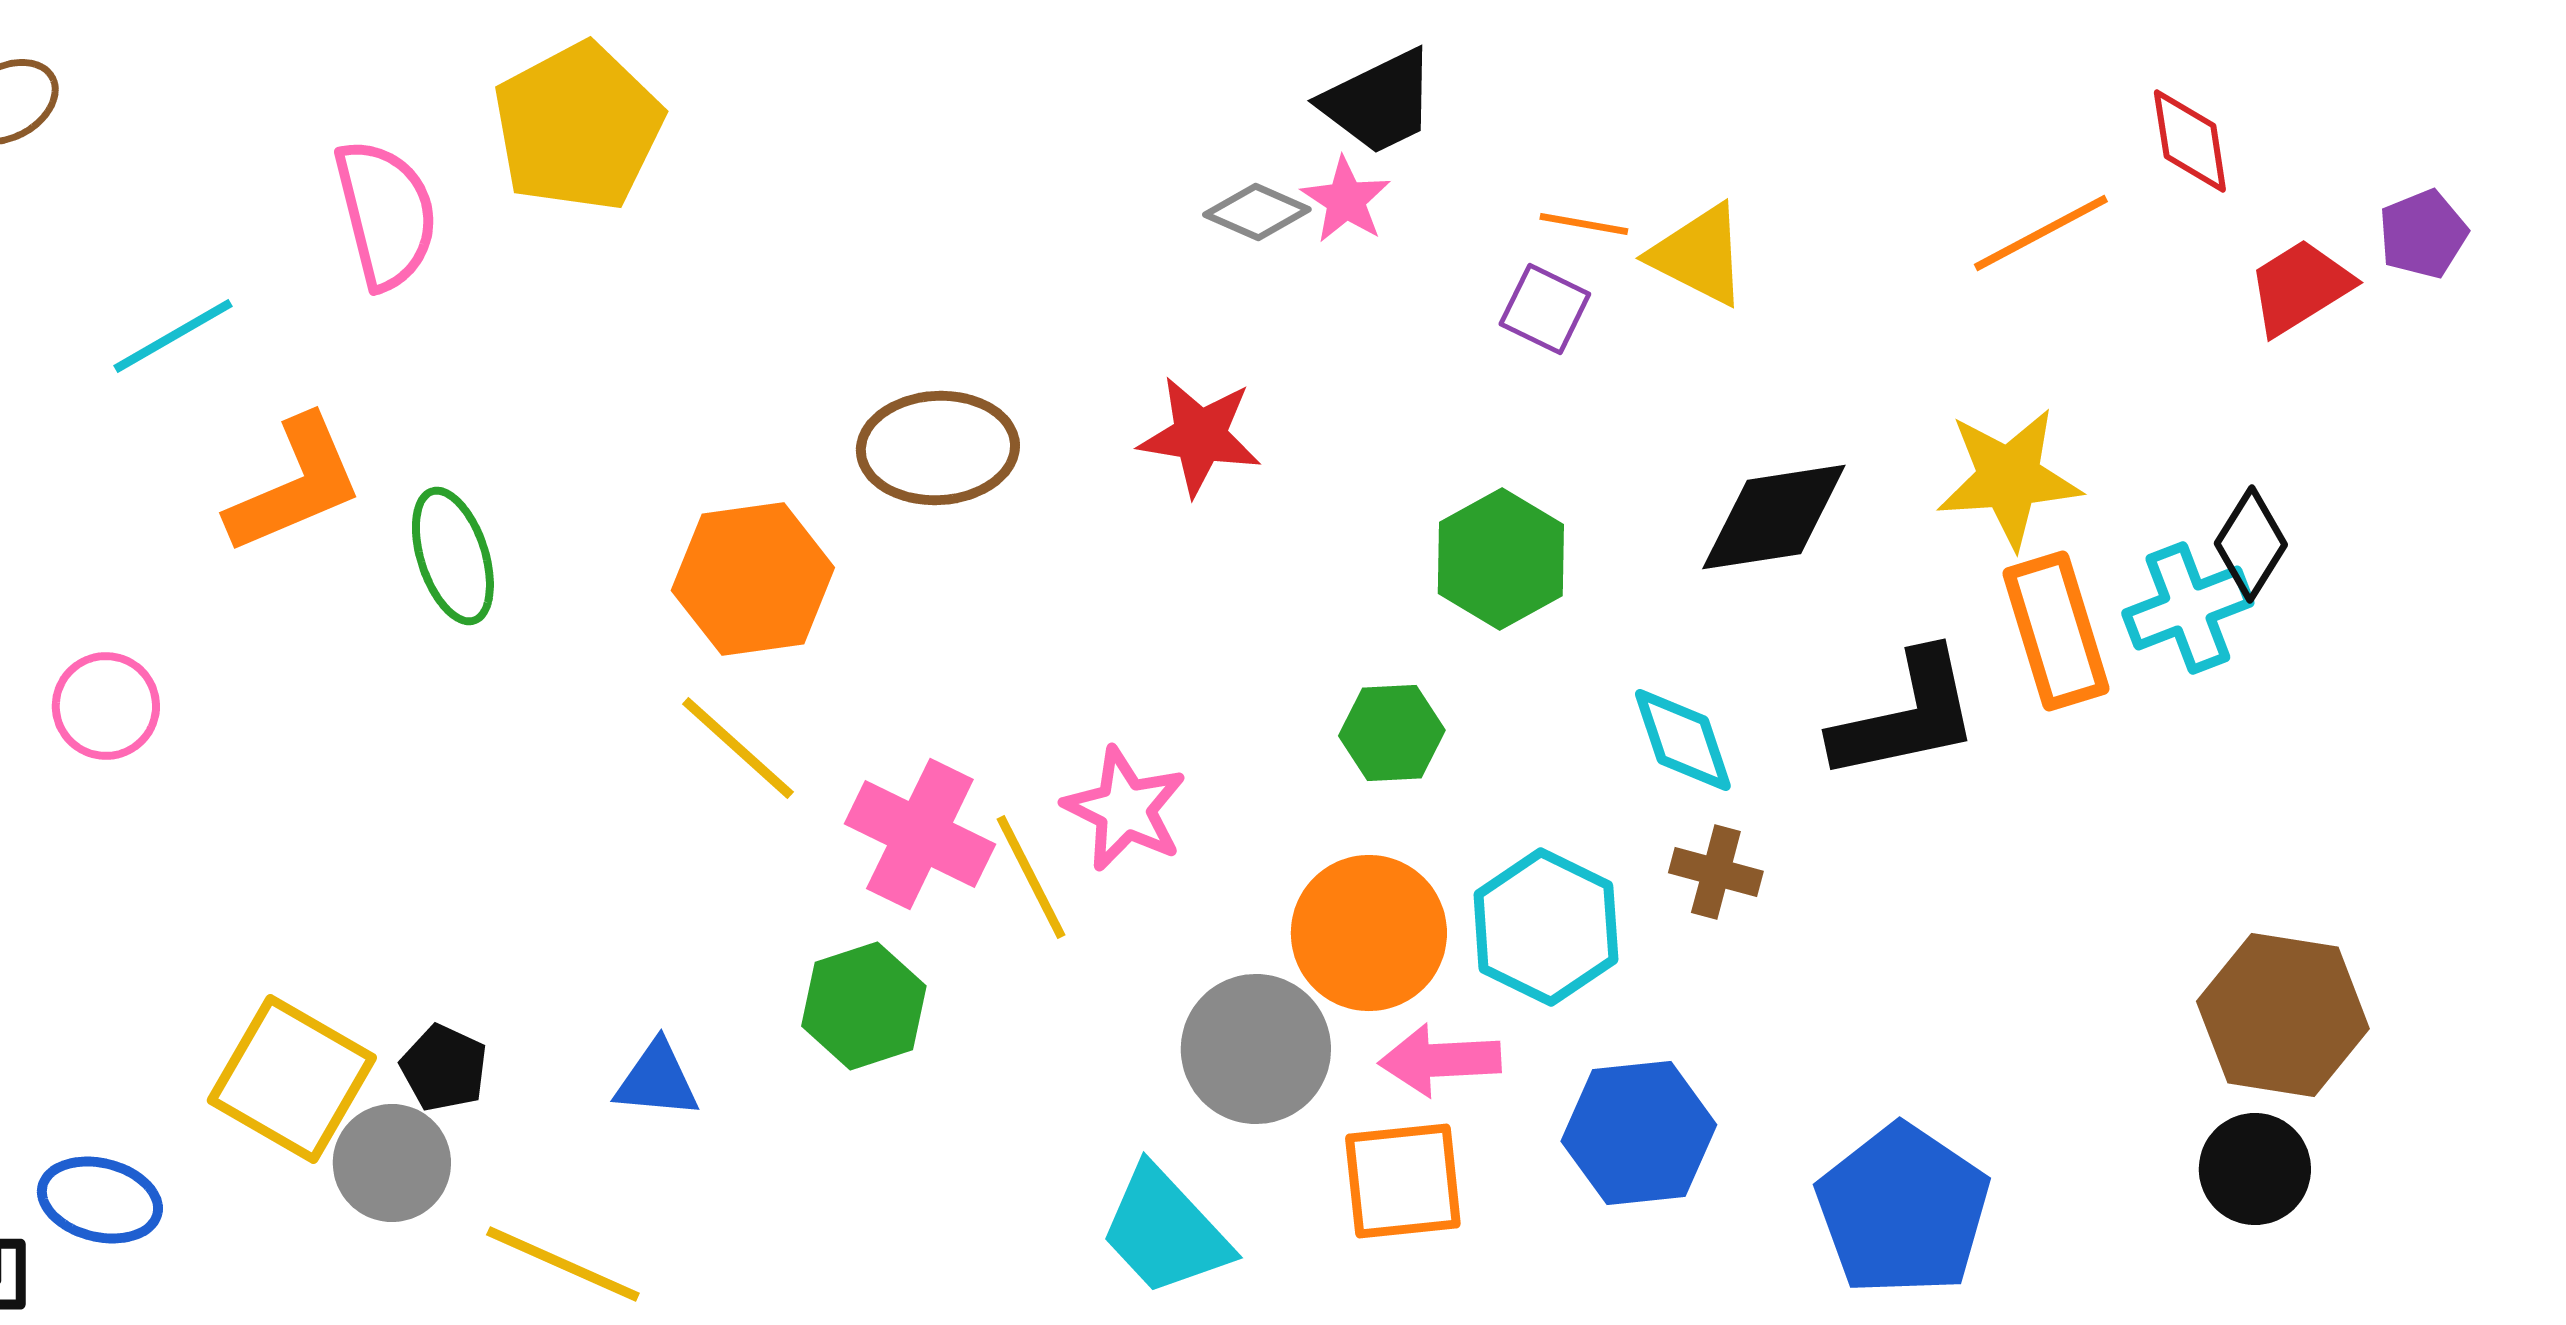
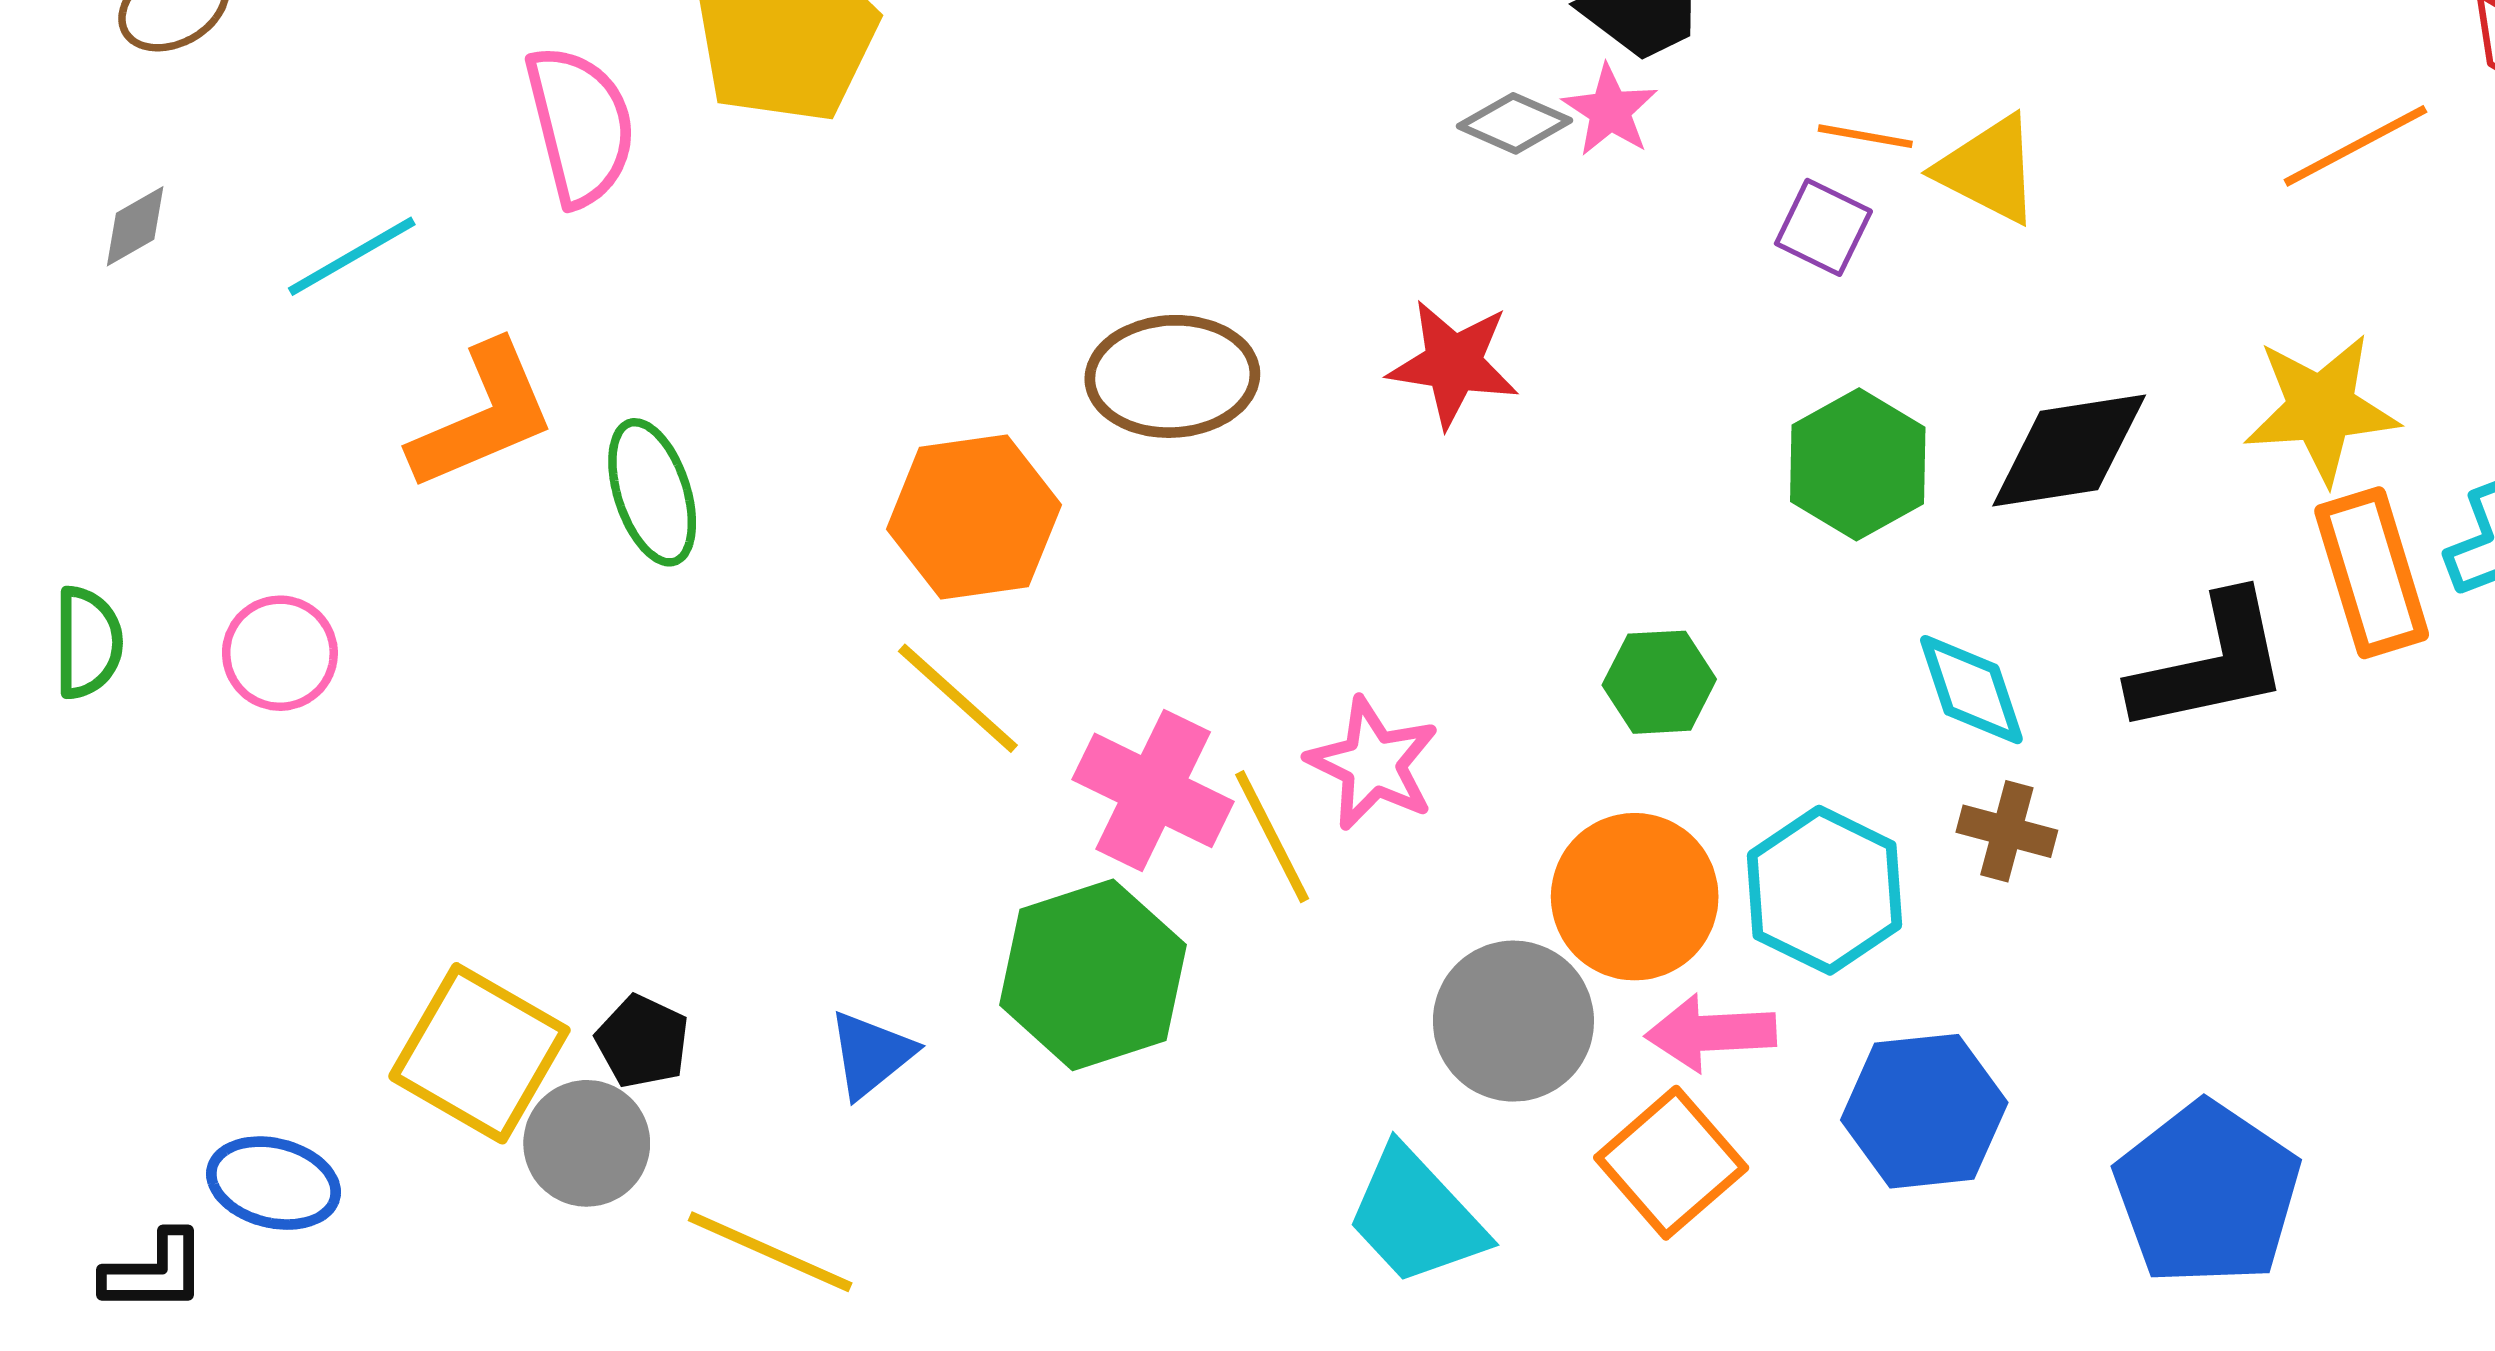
green hexagon: (1501, 559) -> (1858, 464), moved
green hexagon: (864, 1006) -> (1093, 975), size x1.4
blue triangle: (657, 1080) -> (871, 1054), turned -44
orange square: (1403, 1181) -> (1671, 1163), turned -35

